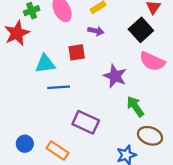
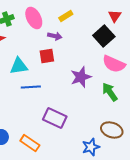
purple arrow: (96, 31) -> (55, 36), moved
purple star: (115, 76) -> (81, 77), turned 30
green arrow: (135, 106) -> (110, 92), moved

